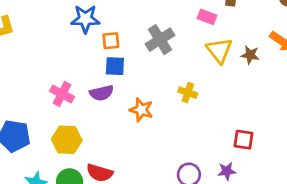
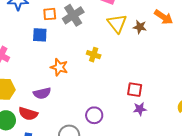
orange square: (111, 41) -> (50, 14), moved
purple semicircle: (102, 93) -> (42, 93), moved
purple star: (227, 171) -> (140, 109), moved

